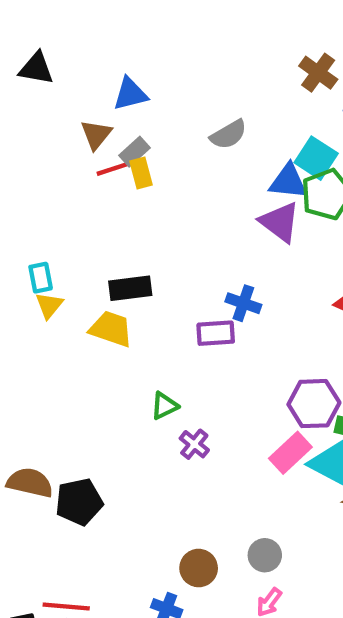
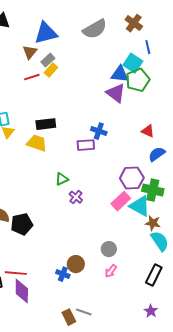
blue triangle: (130, 94) -> (46, 33), size x1.4
gray semicircle: (228, 135) -> (95, 29), moved, size x1.4
red line: (113, 169) -> (32, 77), moved
yellow rectangle: (141, 173) -> (51, 70), turned 56
brown circle: (199, 568) -> (76, 264), moved

